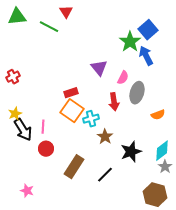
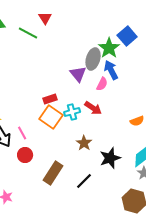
blue arrow: (146, 56) -> (111, 70), moved
gray ellipse: (137, 93) -> (93, 59), moved
red arrow: (114, 102) -> (93, 108), turned -48
cyan cross: (91, 119) -> (72, 112), moved
pink line: (43, 127) -> (22, 133), turned -32

